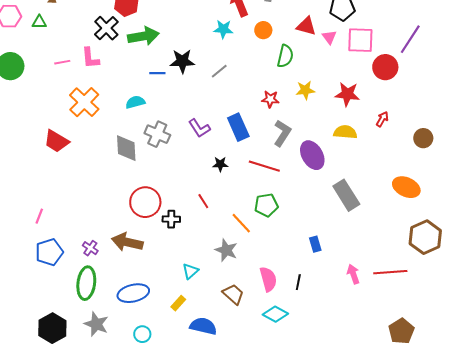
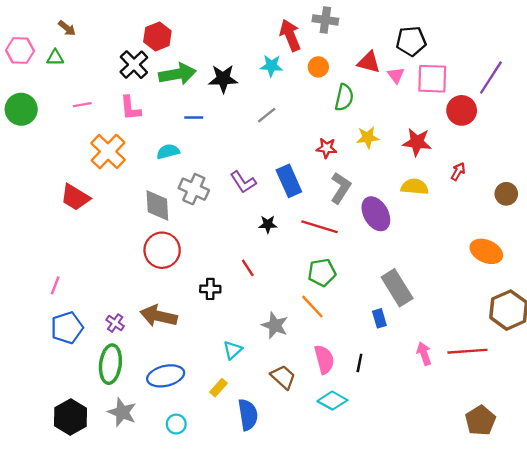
pink L-shape: (90, 58) -> (130, 108), moved
black star: (182, 61) -> (223, 79), moved
gray rectangle: (346, 195) -> (397, 288), moved
red circle: (145, 202) -> (162, 250), moved
orange line: (241, 223) -> (312, 307), moved
blue semicircle: (203, 326) -> (248, 415), turned 68

